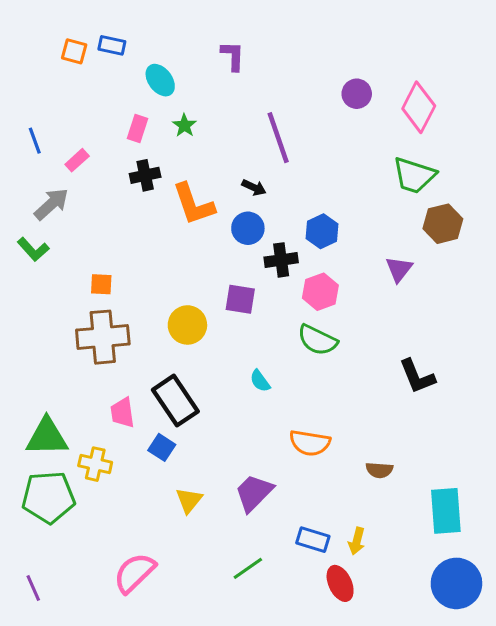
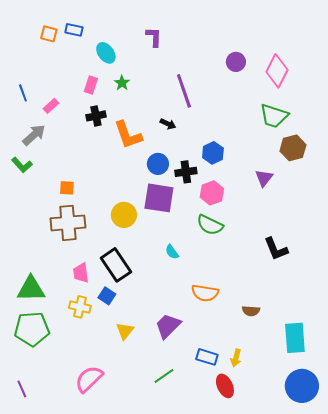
blue circle: (248, 228) -> (158, 164), moved
purple square: (240, 299) -> (159, 198), size x1.5
yellow cross: (95, 464) -> (80, 307), moved

